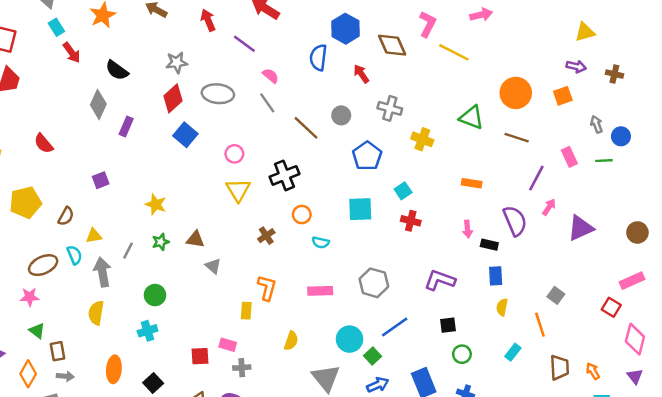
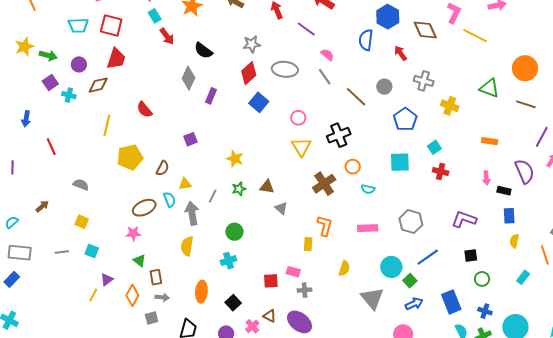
brown cross: (266, 236) -> (324, 184), size x1.6

